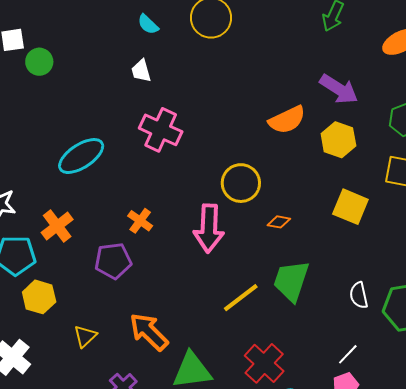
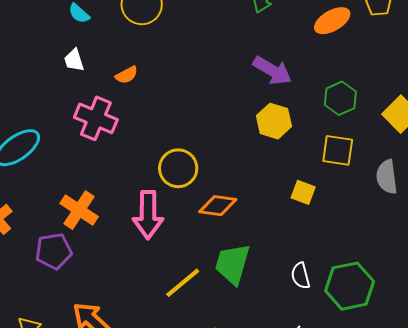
orange semicircle: (287, 120) -> (127, 75), moved, size x0.6
yellow square: (350, 207) -> (303, 192), moved, size x0.7
orange cross: (140, 221) -> (79, 210), size x1.5
orange diamond: (279, 222) -> (218, 206), size x1.6

